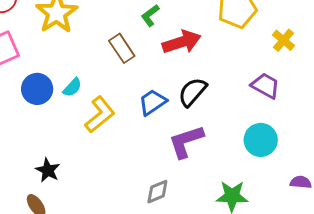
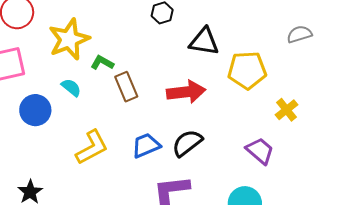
green L-shape: (150, 16) -> (102, 63), moved, turned 55
cyan semicircle: (72, 87) -> (71, 87), moved, turned -105

